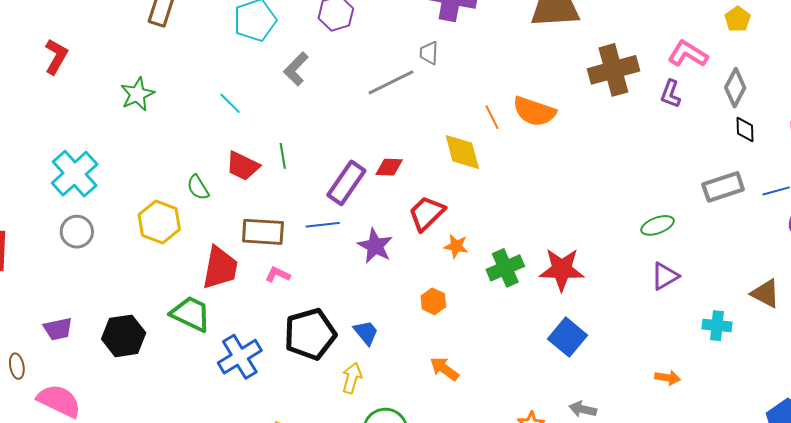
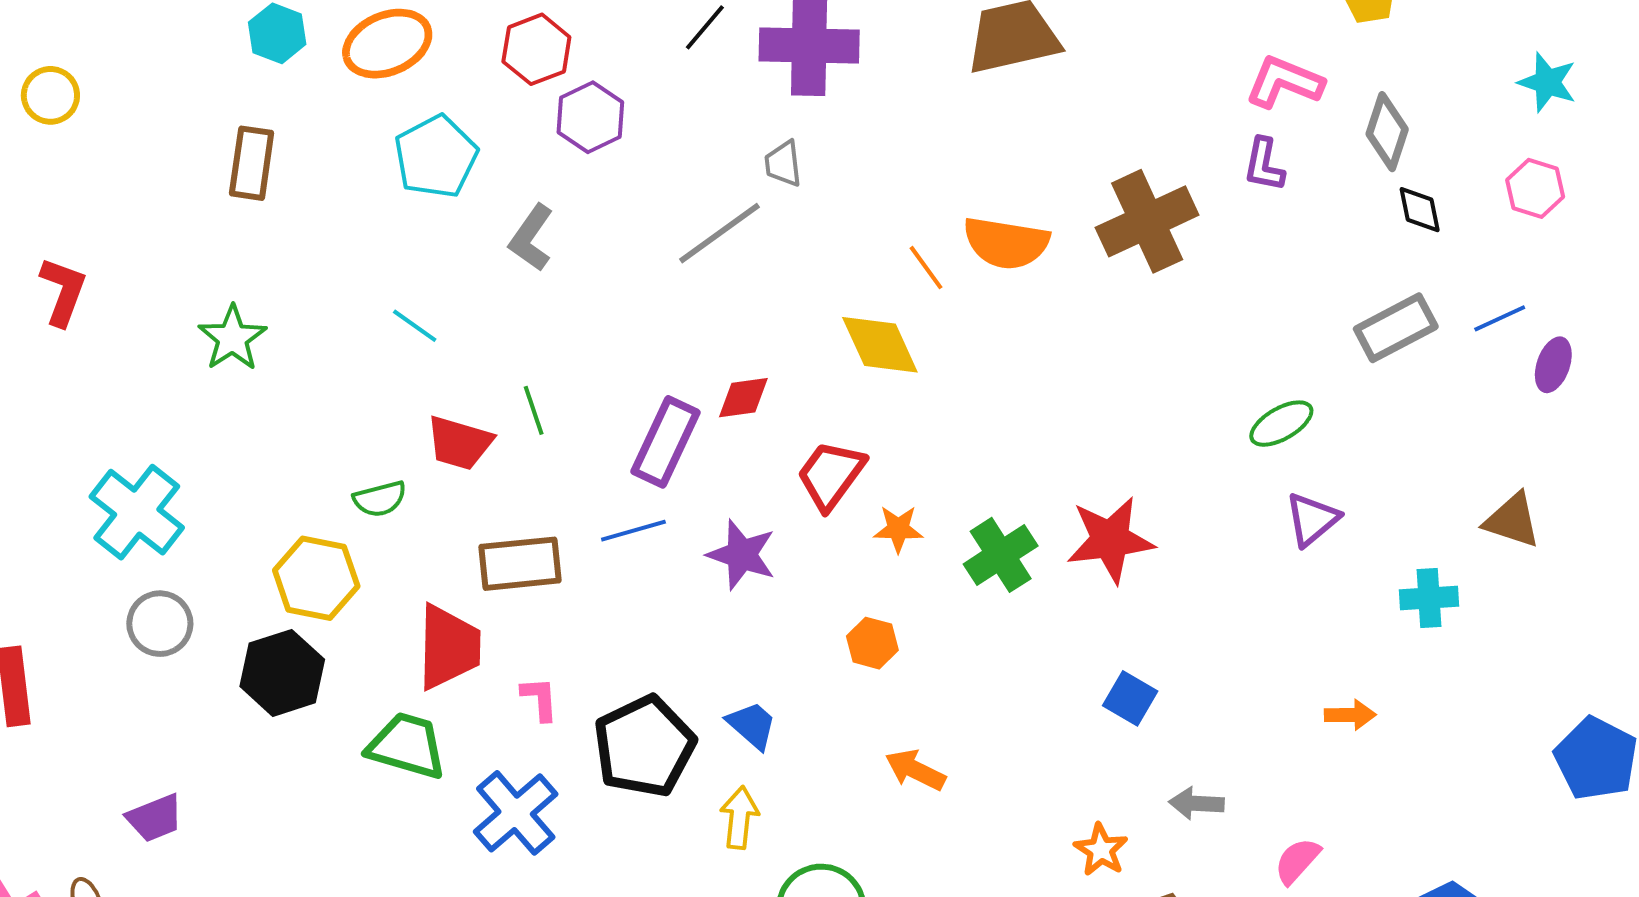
brown cross: (613, 70) -> (1147, 221), moved
green semicircle: (198, 187) -> (380, 499), turned -64
pink L-shape: (278, 275) -> (540, 699), moved, turned 70
black hexagon: (124, 336) -> (282, 673), moved
blue square: (568, 337) -> (1130, 698), moved, size x0.7

